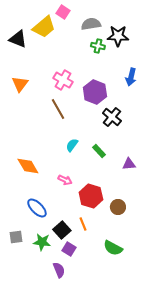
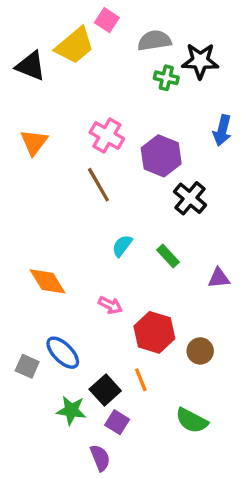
gray square: (16, 237) -> (27, 366), moved, turned 32

